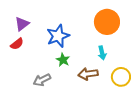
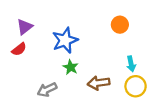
orange circle: (107, 22) -> (120, 25), size x0.6
cyan arrow: (102, 53) -> (131, 64), moved

